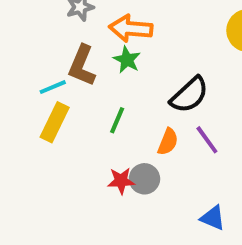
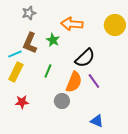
orange arrow: (131, 29) -> (72, 24), moved
orange semicircle: (168, 142) -> (74, 82), size x1.5
red star: (121, 181) -> (22, 102), moved

